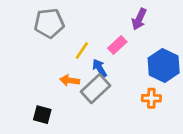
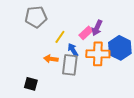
purple arrow: (139, 19) -> (97, 28), moved
gray rectangle: (95, 89) -> (70, 65), turned -40
orange cross: (151, 98) -> (98, 54), moved, size x1.6

